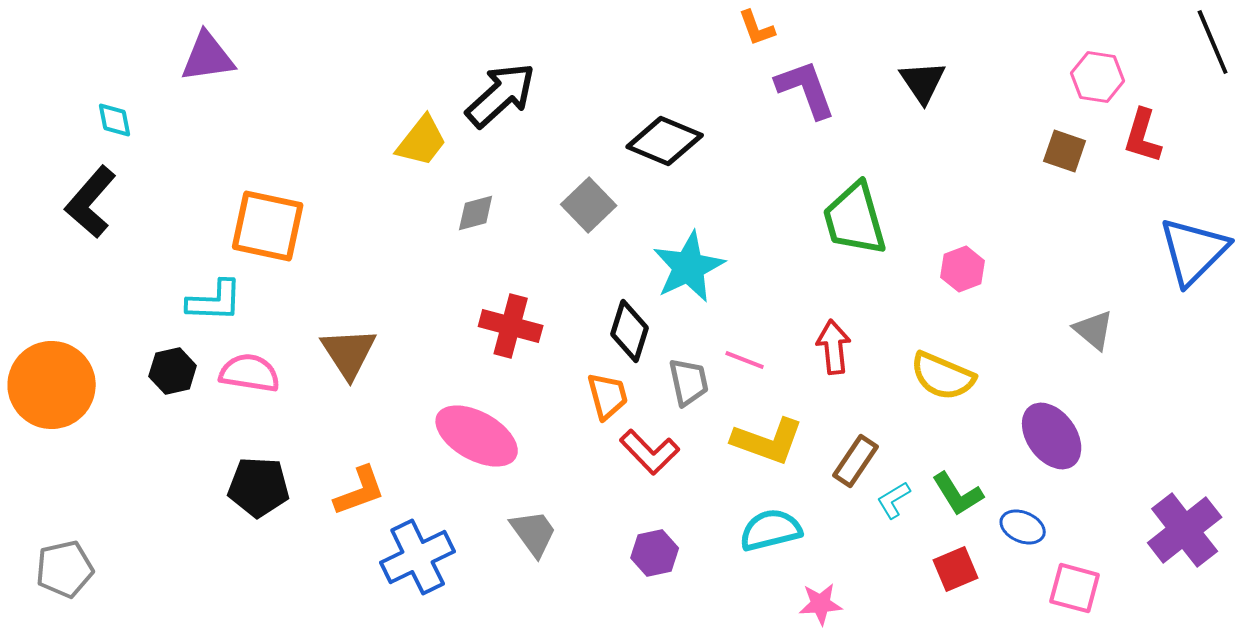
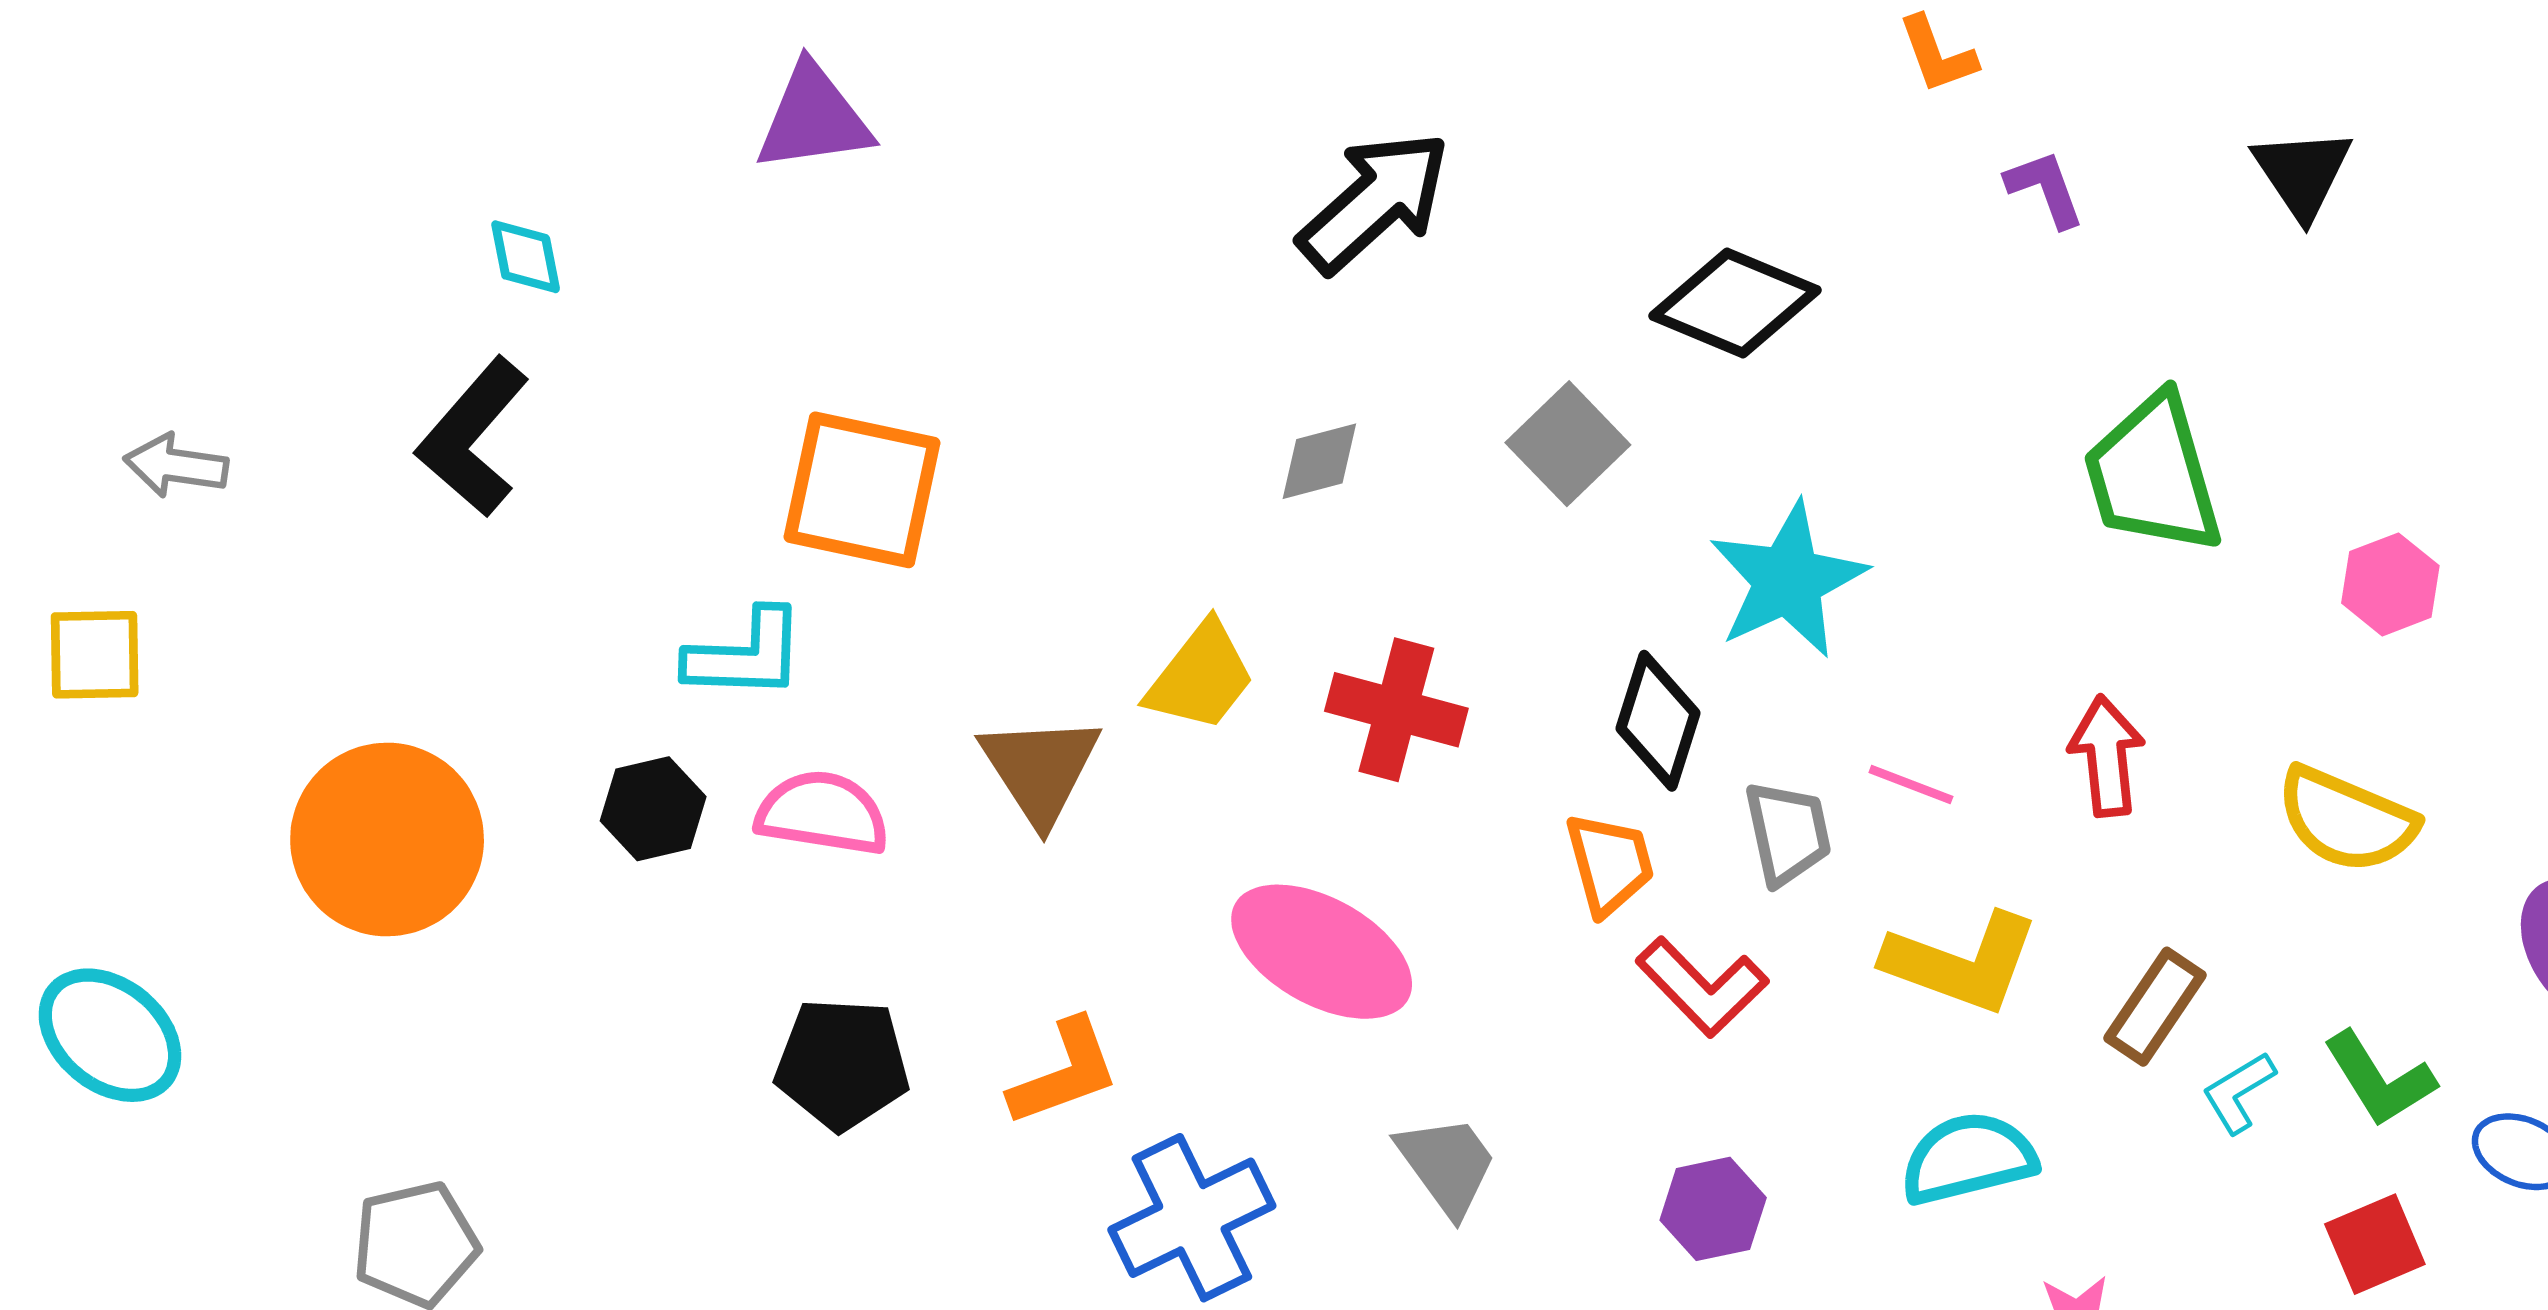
purple triangle: (208, 57) -> (814, 118), moved
purple L-shape: (806, 89) -> (2045, 189), size x0.6
yellow trapezoid: (422, 141) -> (1201, 677), moved

